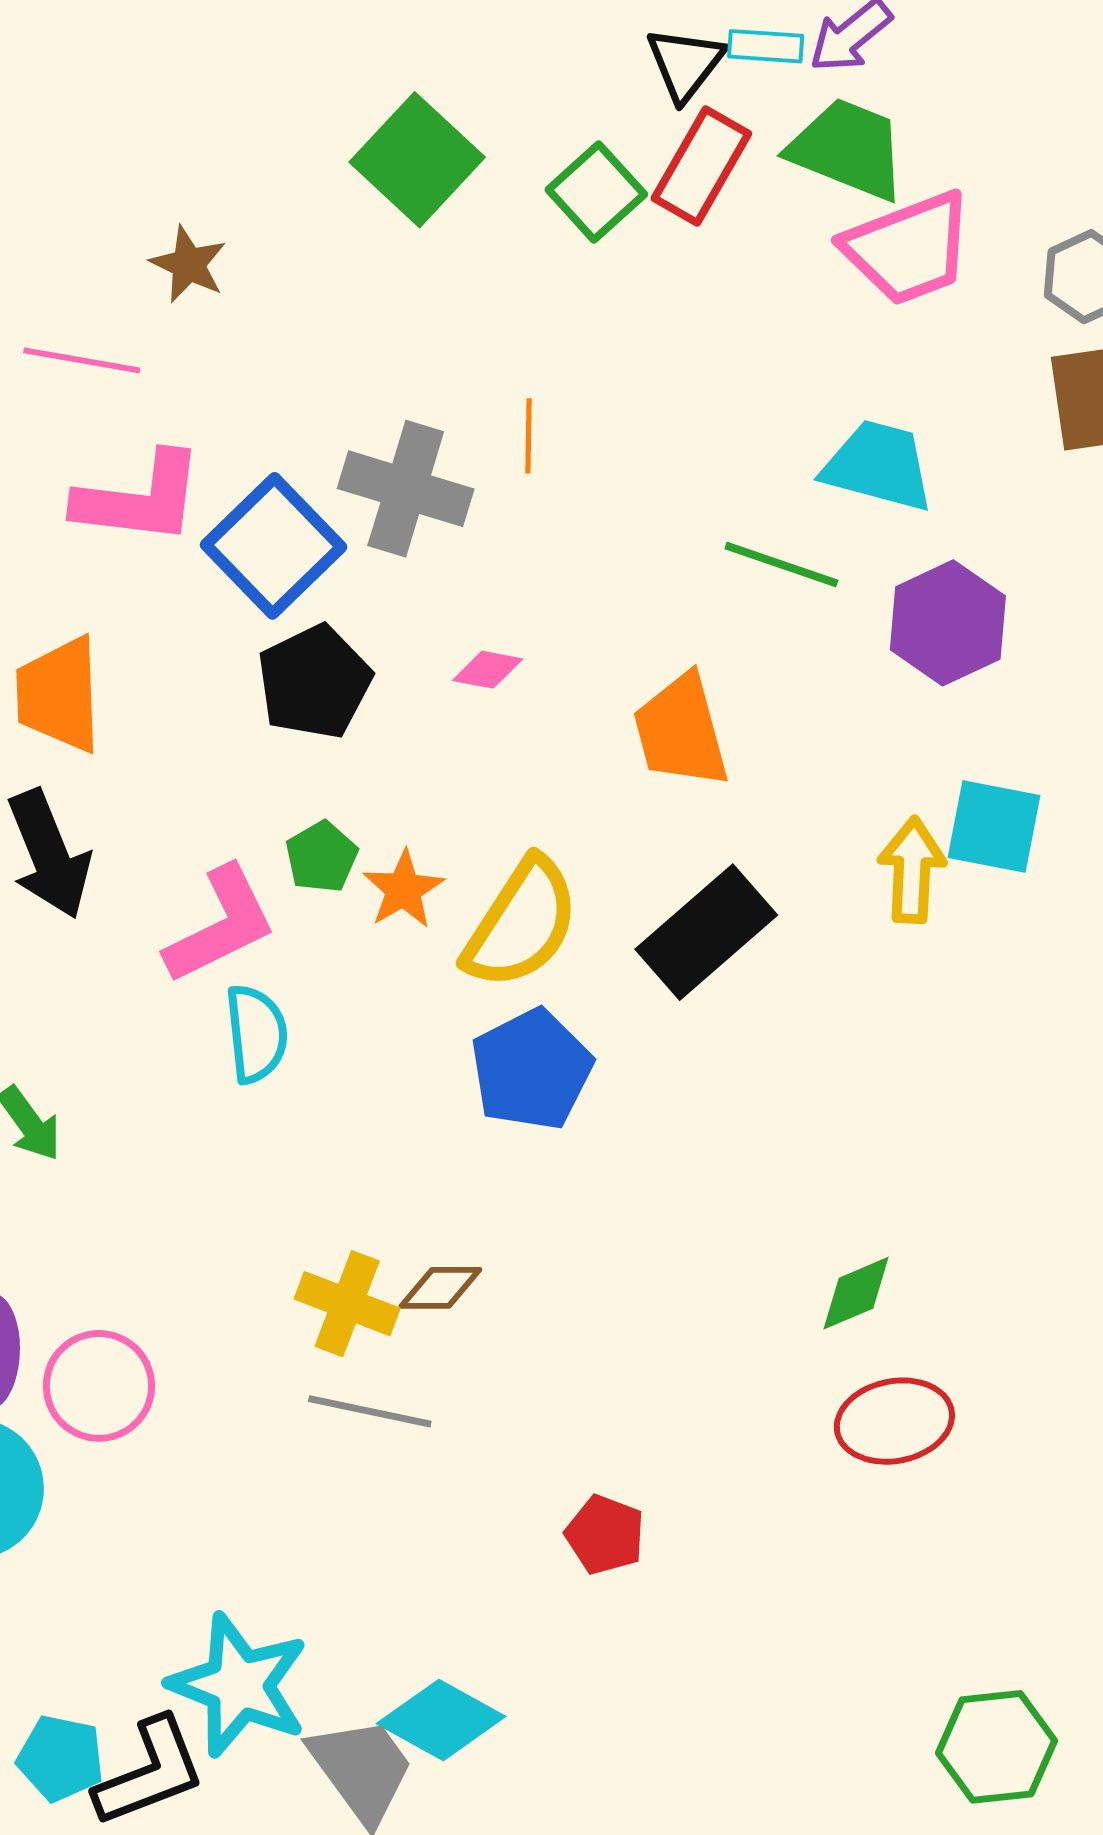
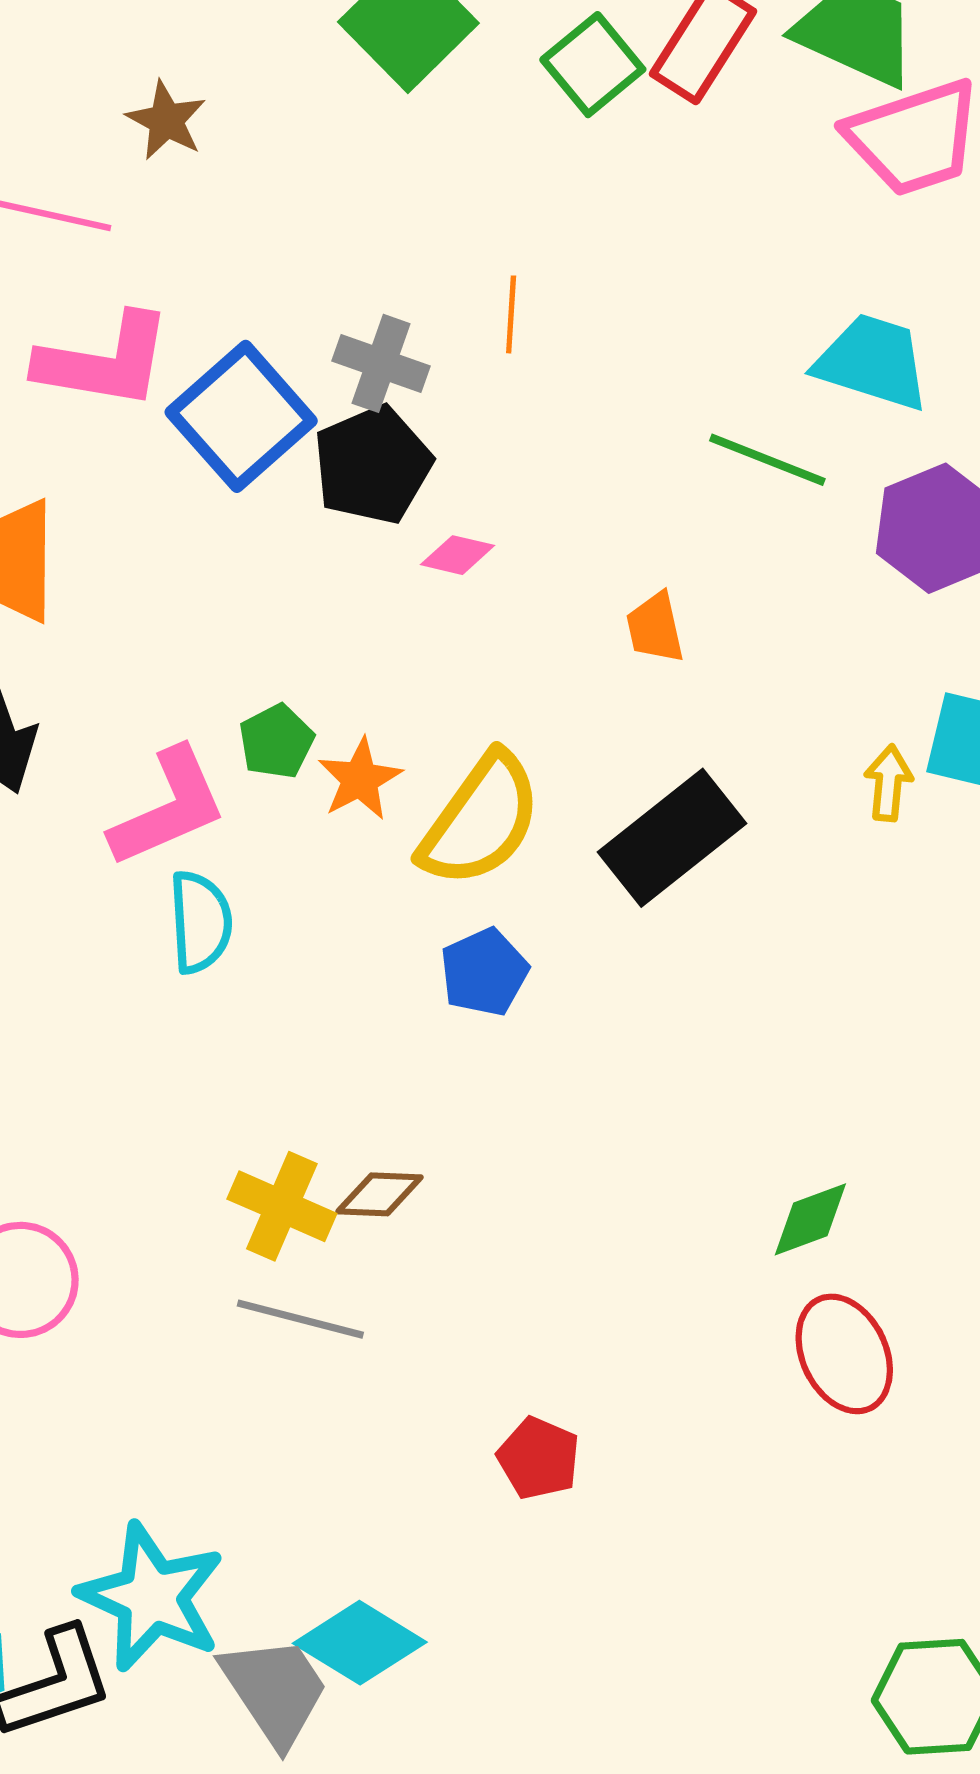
gray cross: (406, 489) -> (381, 363), size x0.7
black pentagon: (314, 682) -> (373, 465), moved
orange trapezoid: (681, 731) -> (655, 628), size x0.6
yellow arrow: (912, 870) -> (888, 783), size x0.7
blue pentagon: (531, 1070) -> (484, 972), size x0.7
red ellipse: (894, 1421) -> (844, 1354), turned 73

